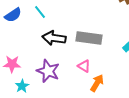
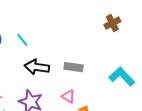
gray rectangle: (89, 38) -> (74, 67), size x0.7

